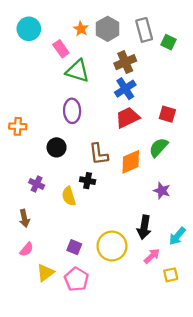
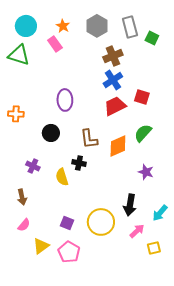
orange star: (81, 29) -> (63, 26), moved
green triangle: (78, 71) -> (19, 55), moved
red square: (167, 114) -> (142, 97), moved

